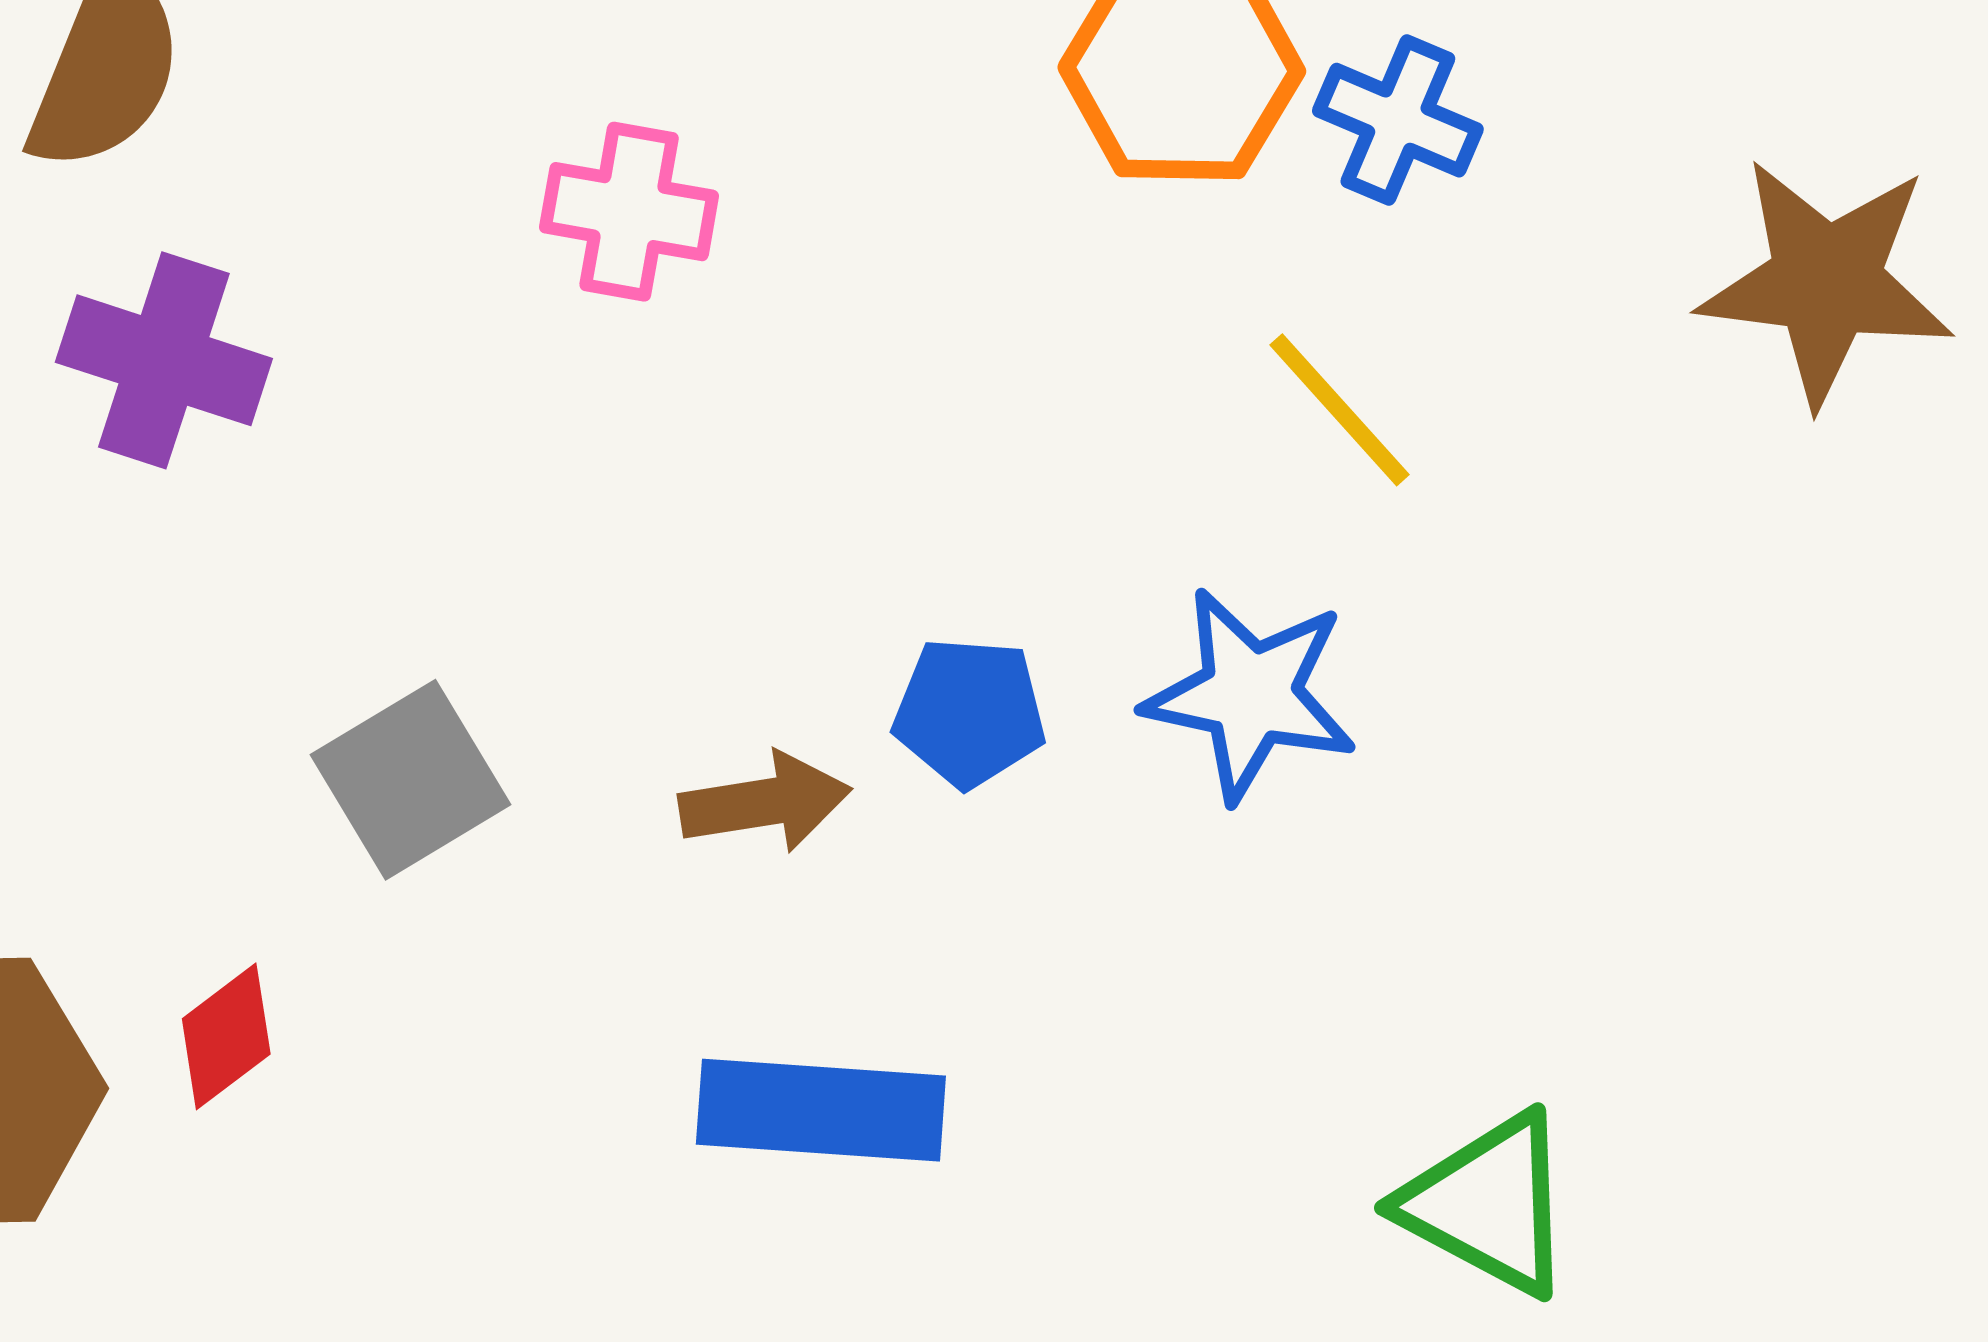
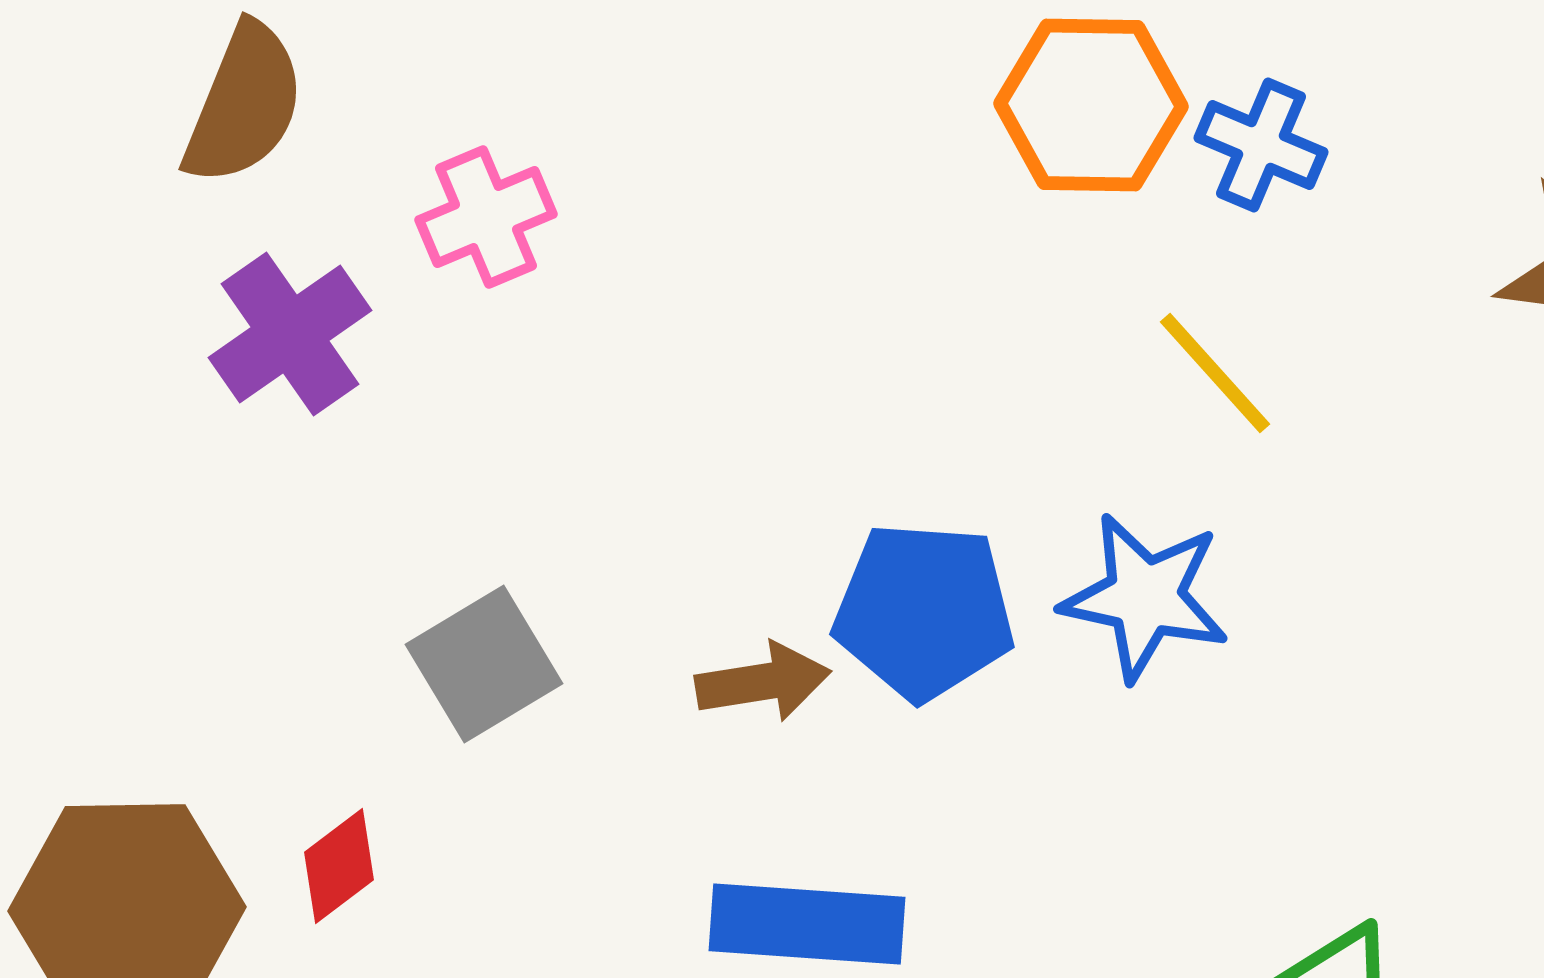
pink cross: (629, 212) -> (486, 217), moved, turned -33
purple cross: (164, 360) -> (290, 334), turned 37
blue pentagon: (970, 712) -> (924, 611), size x1.5

